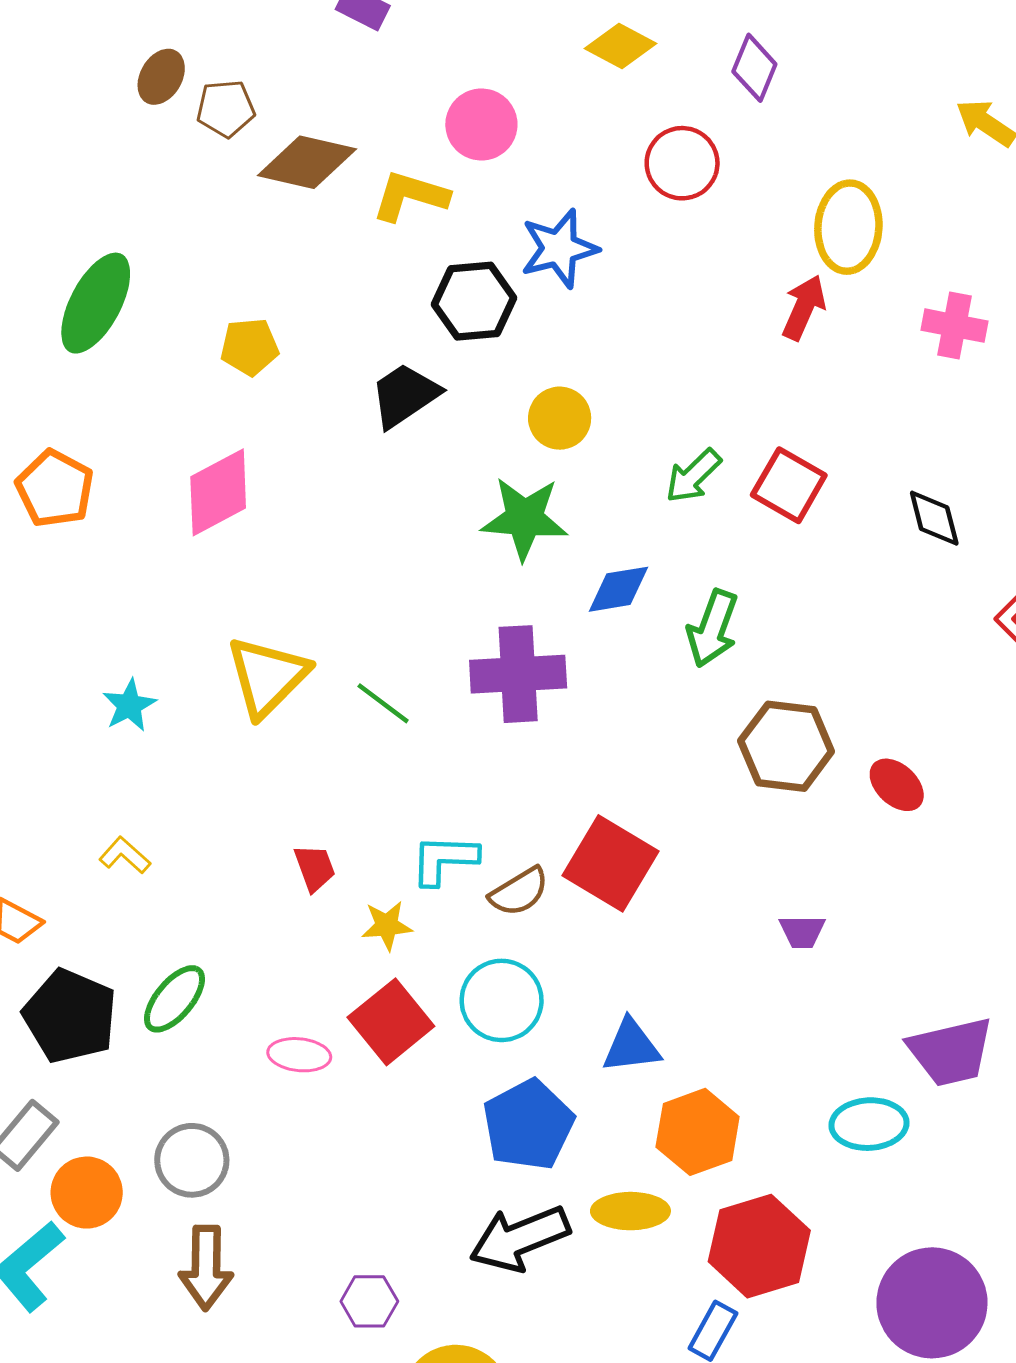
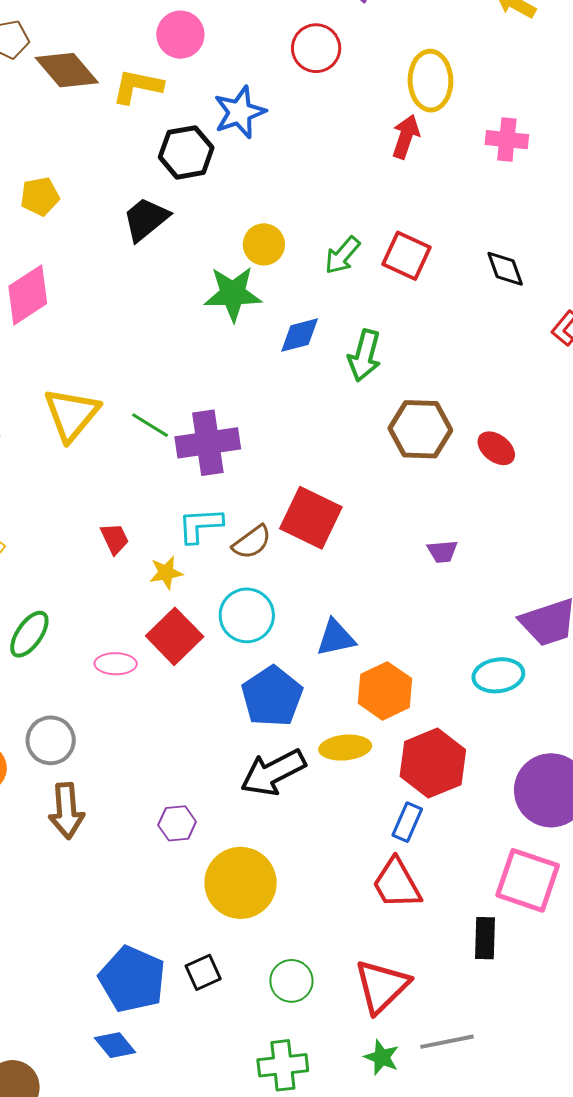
brown diamond: (307, 162) -> (67, 70), turned 42
yellow circle: (560, 418) -> (264, 244), moved
purple cross: (518, 674) -> (208, 443), moved

